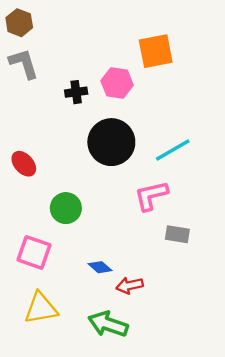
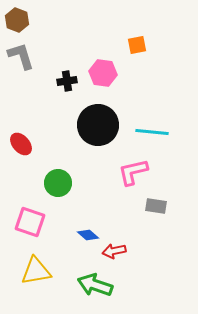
orange square: (156, 51) -> (137, 45), size x0.6
cyan line: (173, 150) -> (152, 132), turned 36

